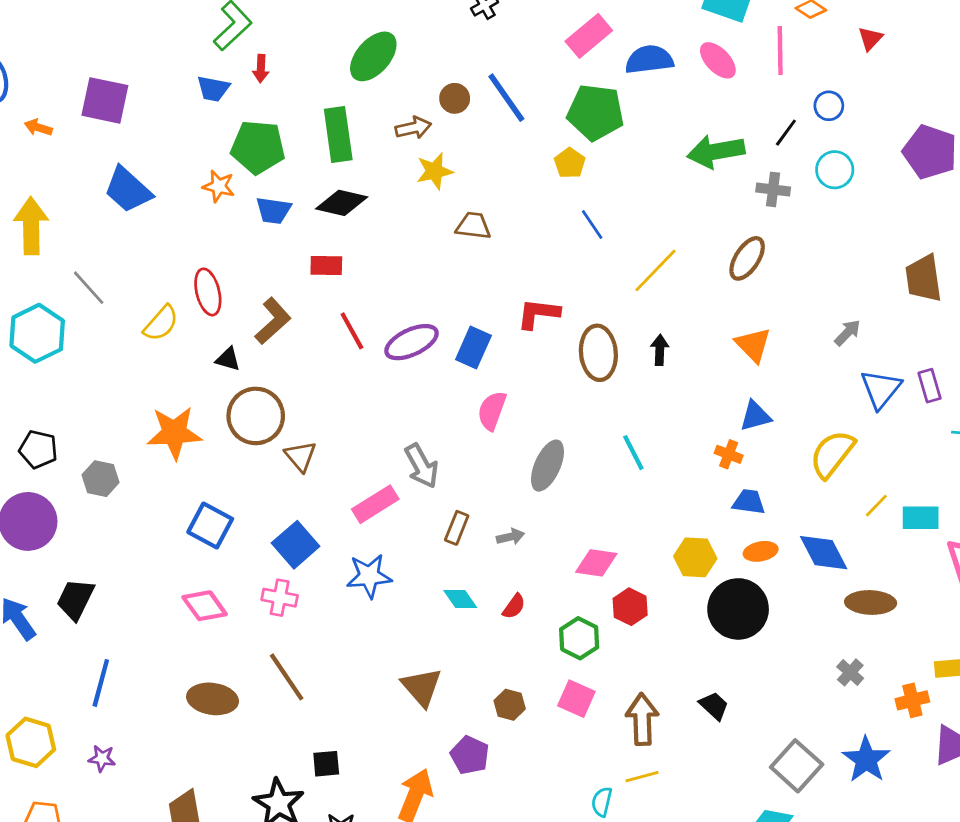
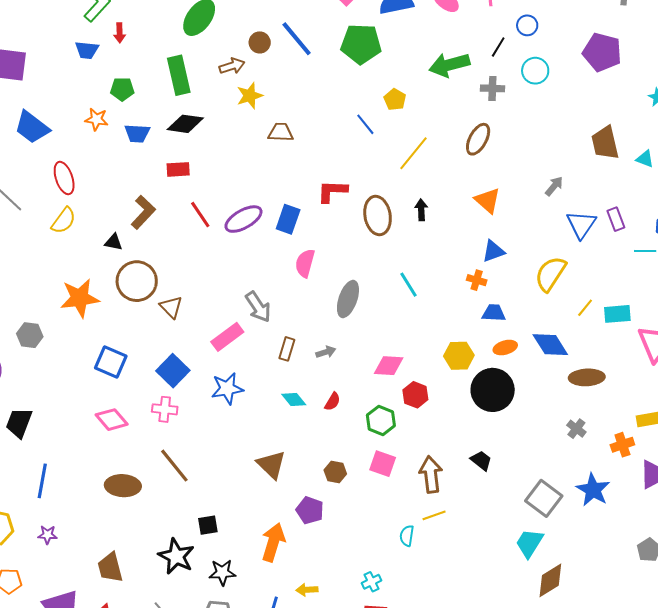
green pentagon: (258, 147) -> (122, 89), size x0.6
yellow pentagon: (570, 163) -> (395, 99), moved
red ellipse: (208, 292) -> (64, 178), moved

